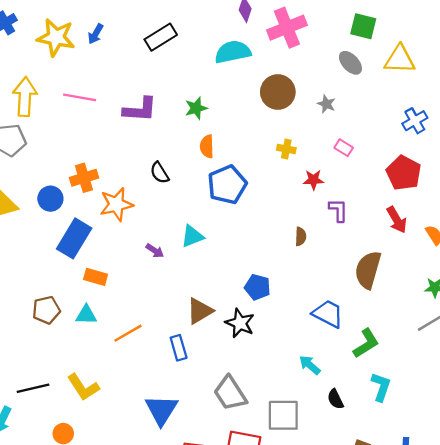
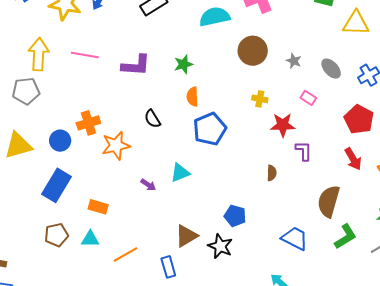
gray ellipse: (350, 63) -> (331, 69), moved
red star: (313, 180) -> (283, 125), size x1.4
blue rectangle: (74, 238) -> (57, 185), moved
green L-shape: (366, 343) -> (345, 237), moved

